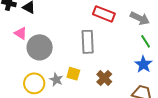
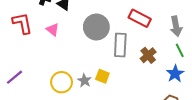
gray arrow: (140, 18) -> (176, 26), turned 48
gray circle: (40, 47) -> (96, 27), moved
brown cross: (104, 78) -> (148, 55), moved

